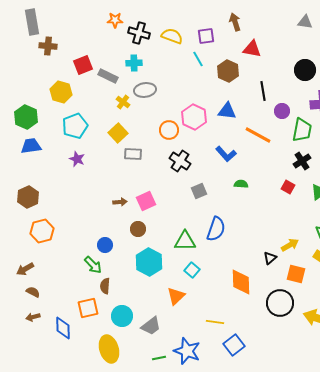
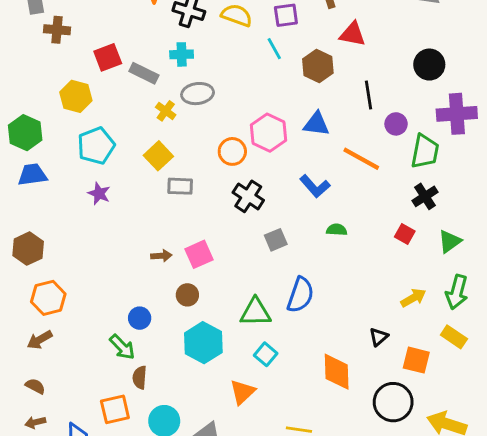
yellow arrow: (290, 245) -> (413, 298), moved
brown arrow: (25, 269) -> (40, 340), moved

